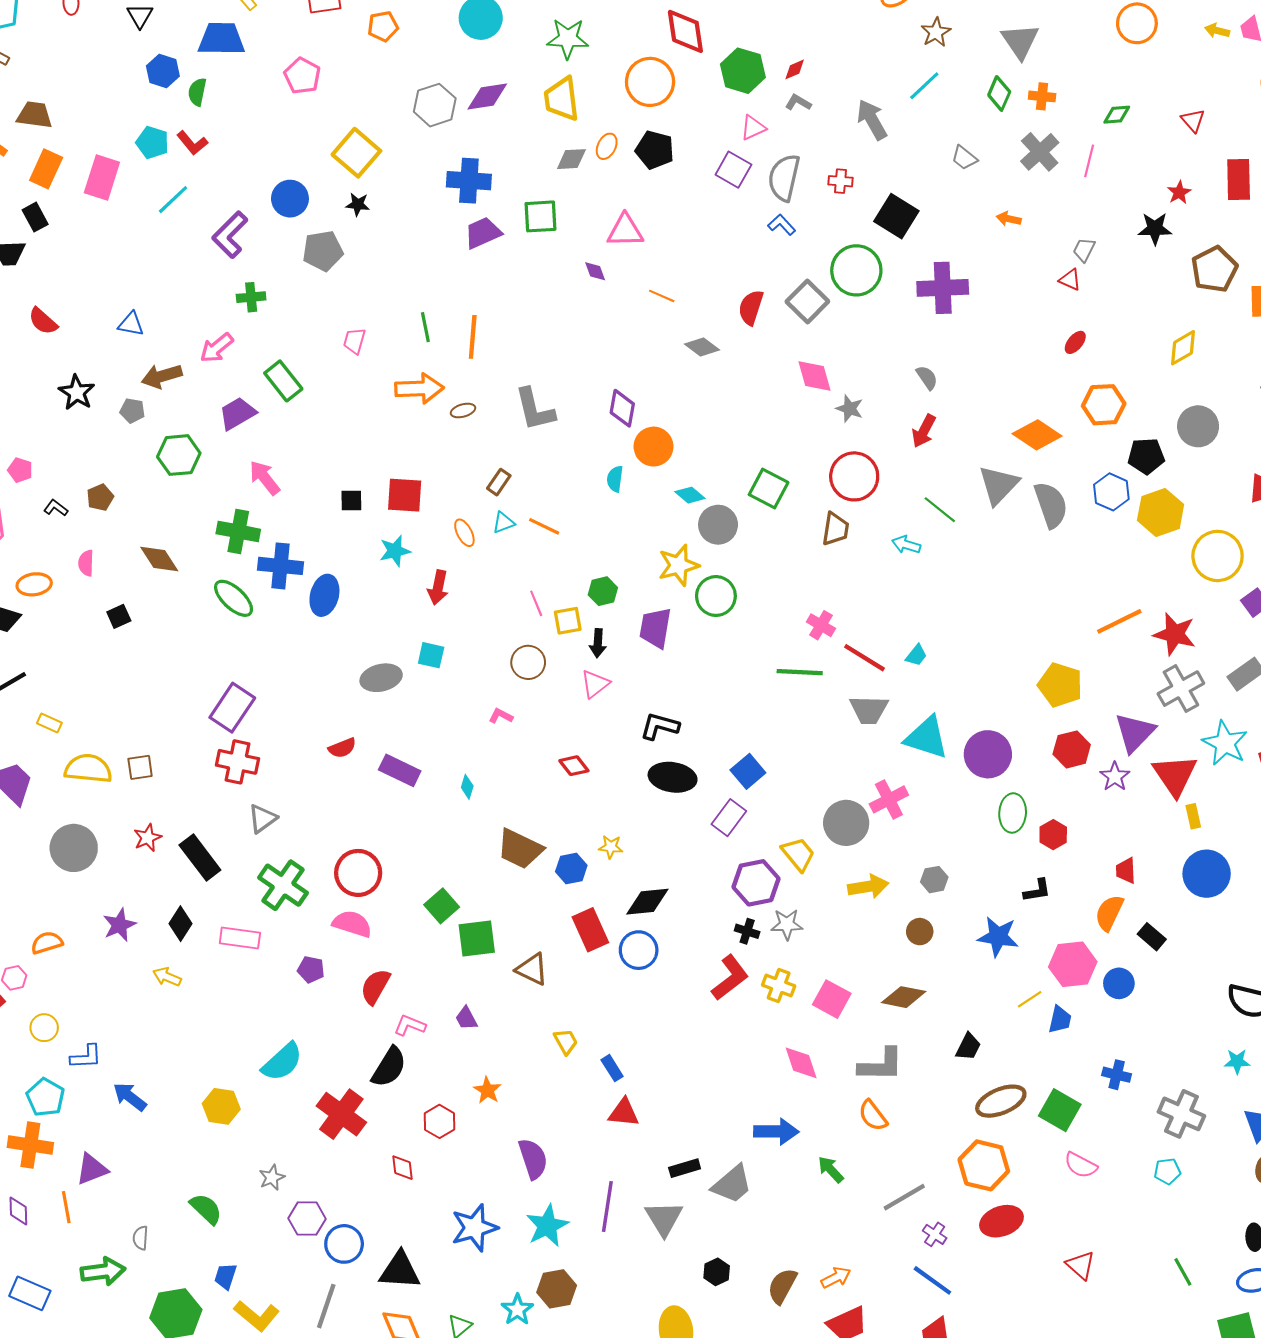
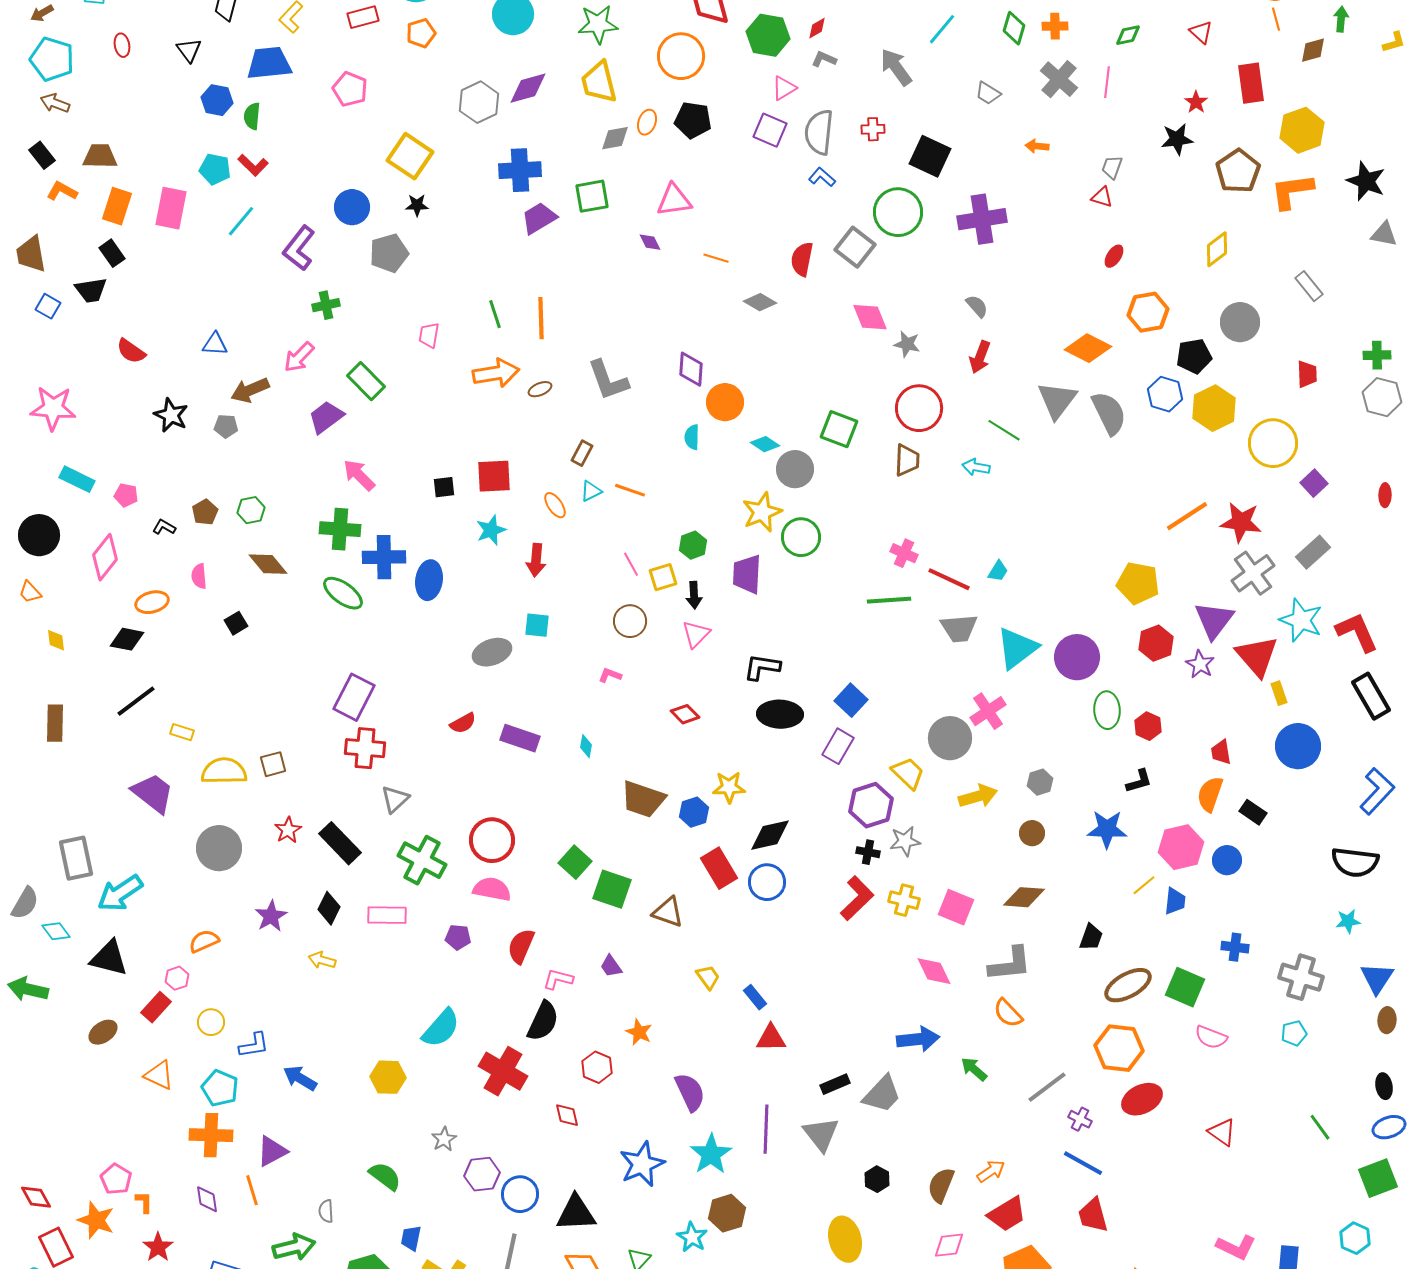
green hexagon: (179, 455) -> (251, 510), moved, size x0.7
cyan triangle: (927, 738) -> (1017, 648), turned -48
yellow star: (611, 847) -> (729, 787), size x1.4
green square: (477, 938) -> (612, 889), turned 33

